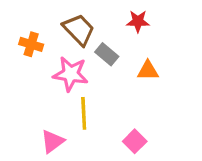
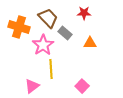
orange cross: (31, 44) -> (19, 27), size x1.5
pink star: (71, 74) -> (43, 45), turned 30

